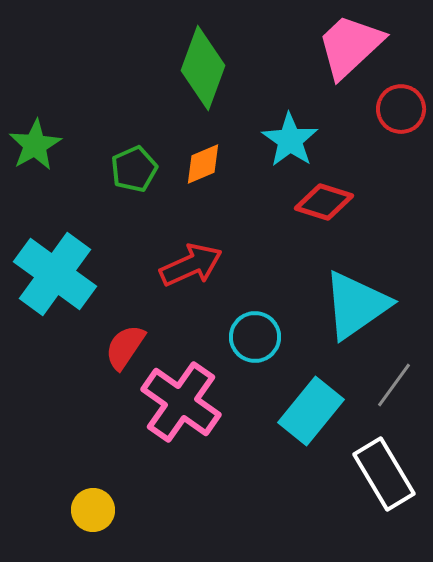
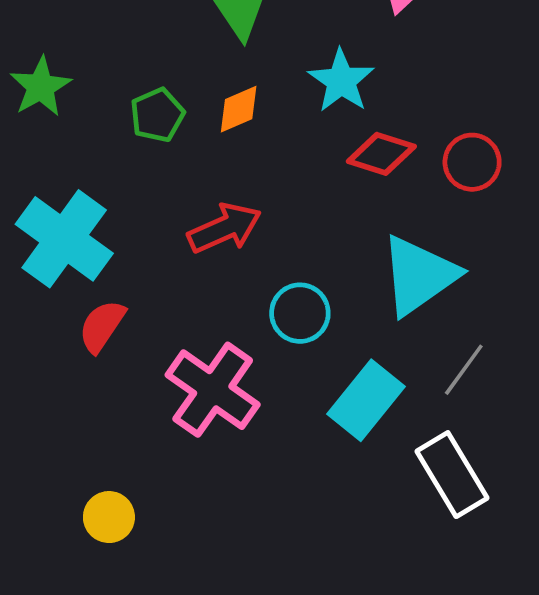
red circle: (401, 109) -> (472, 162), moved
red semicircle: (125, 347) -> (102, 326), moved

